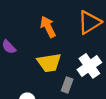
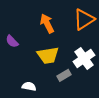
gray rectangle: (67, 85) -> (64, 75), turned 40

